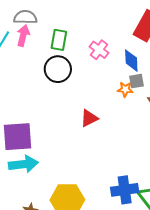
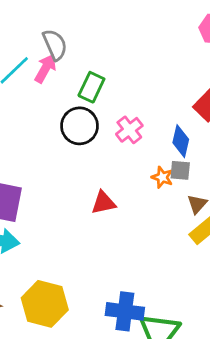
gray semicircle: (25, 17) -> (55, 45), turned 50
pink cross: (99, 50) -> (129, 130), moved

